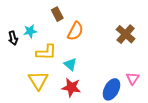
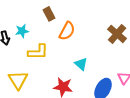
cyan triangle: (70, 64) -> (81, 64), moved
yellow triangle: (38, 80) -> (18, 80), moved

